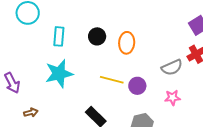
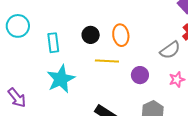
yellow line: (112, 80) -> (107, 61), moved

